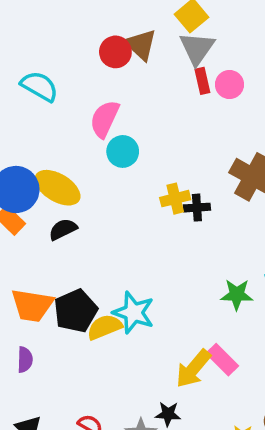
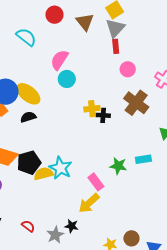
red circle: (115, 52) -> (54, 15), moved
pink circle: (229, 85) -> (128, 69), moved
pink rectangle: (222, 360) -> (96, 182), moved

